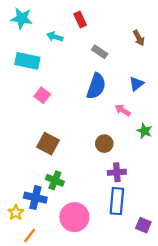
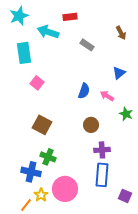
cyan star: (22, 18) -> (19, 16), turned -30
red rectangle: (80, 20) -> (70, 17), turned -72
cyan arrow: (55, 37) -> (48, 32), size x1.5
cyan rectangle: (27, 61) -> (24, 53), turned 70
blue semicircle: (96, 86) -> (84, 91), moved, size x0.7
yellow star: (16, 213) -> (41, 195), moved

